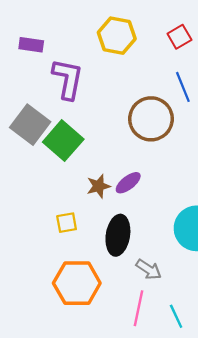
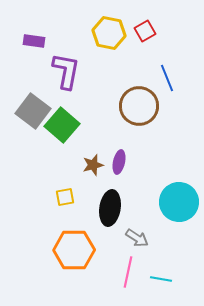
red square: (179, 37) -> (145, 31), moved
purple ellipse: (128, 183) -> (119, 162), turned -40
cyan line: (176, 316) -> (161, 279), turned -55

